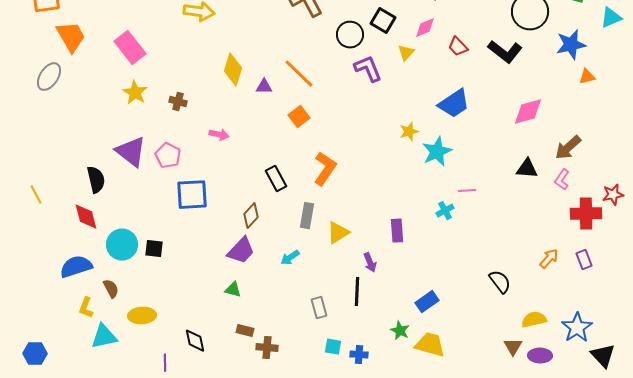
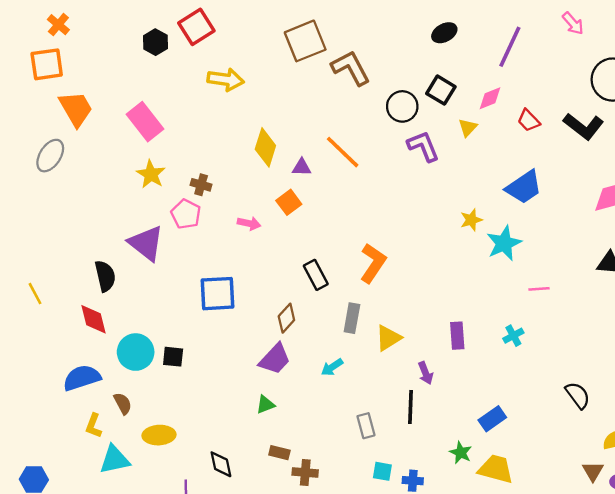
orange square: (299, 117) -> (289, 202), moved
pink pentagon: (168, 156) -> (186, 214), moved
cyan cross: (445, 211) -> (513, 336), moved
green triangle: (233, 290) -> (265, 405), turned -36

